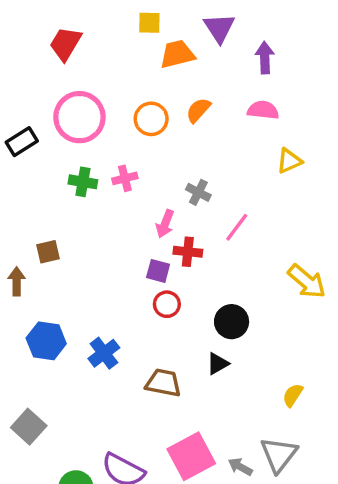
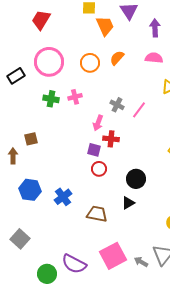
orange trapezoid: (177, 54) -> (105, 26), turned 80
pink line: (237, 227) -> (139, 110), moved

